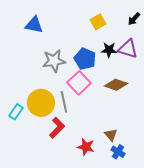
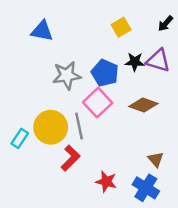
brown triangle: (111, 135) -> (156, 159), moved
blue cross: (118, 152) -> (146, 188), size x1.5

